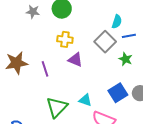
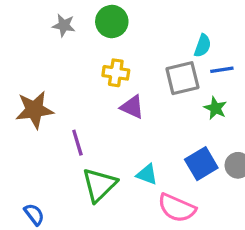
gray square: (105, 42) -> (182, 78), turned 30
purple line: (45, 69) -> (77, 143), moved

